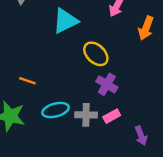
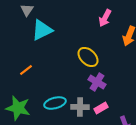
cyan triangle: (65, 21) -> (42, 30), moved
orange line: (27, 81) -> (26, 70), moved, turned -56

